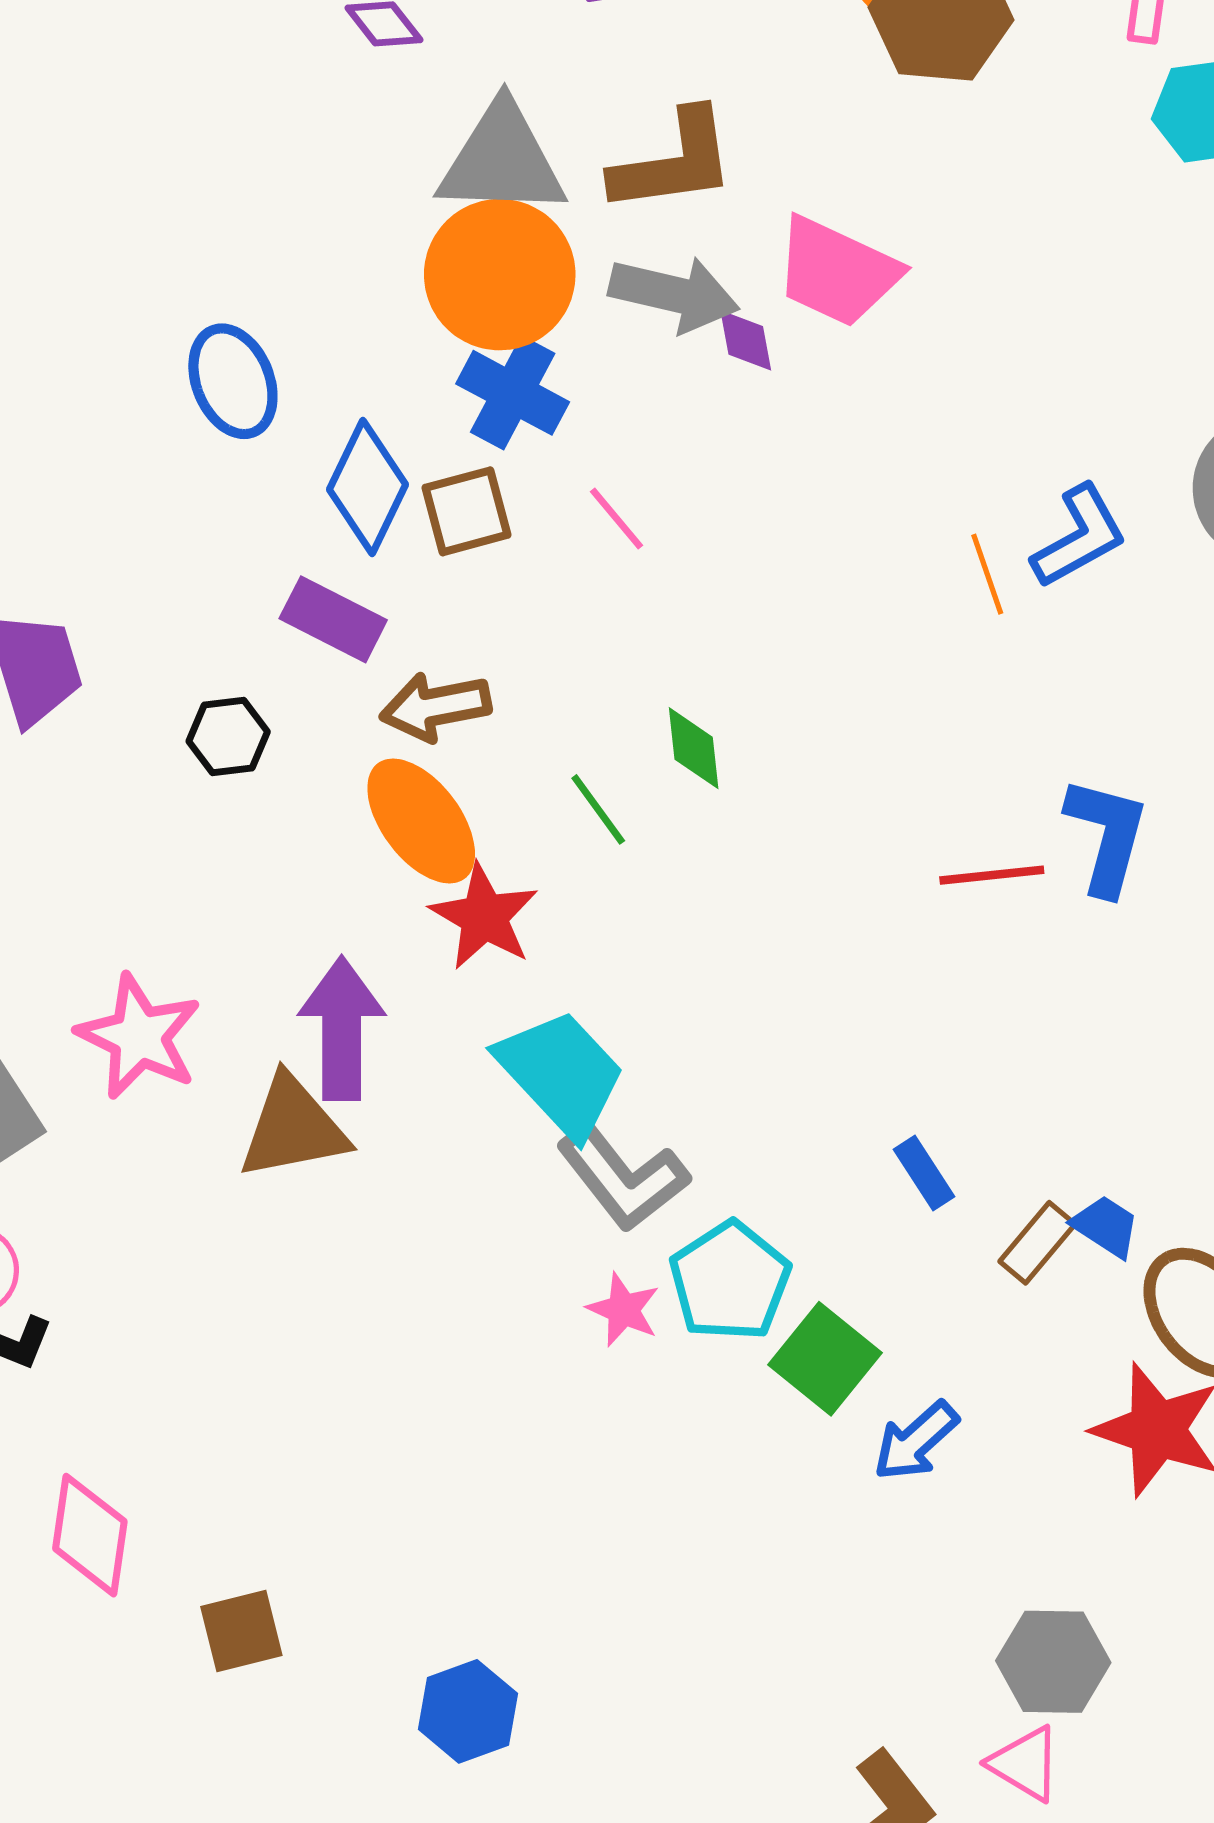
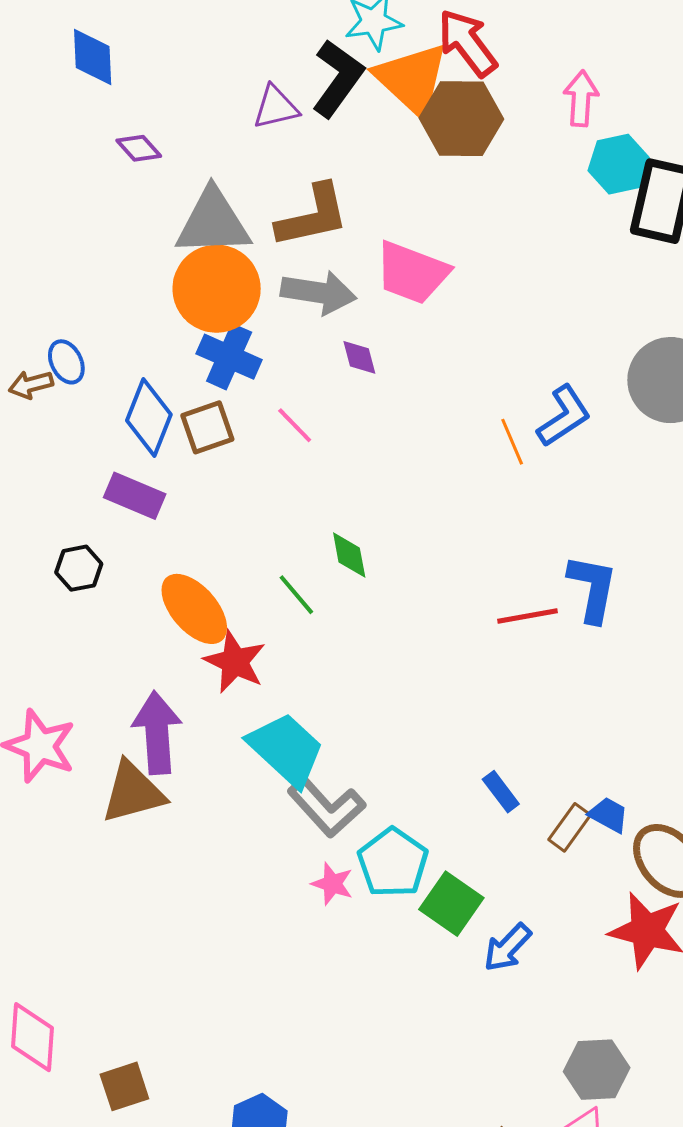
purple diamond: (746, 340) -> (359, 357), moved
blue ellipse: (233, 381) -> (66, 362), size x0.7
brown arrow: (436, 707) -> (31, 385), moved, size x0.7

